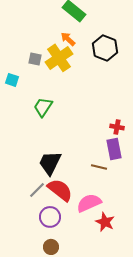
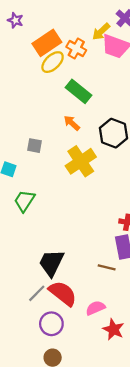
yellow cross: (59, 58) -> (81, 161), moved
green trapezoid: (43, 107) -> (24, 201), moved
pink semicircle: (89, 203) -> (95, 308), size x0.7

